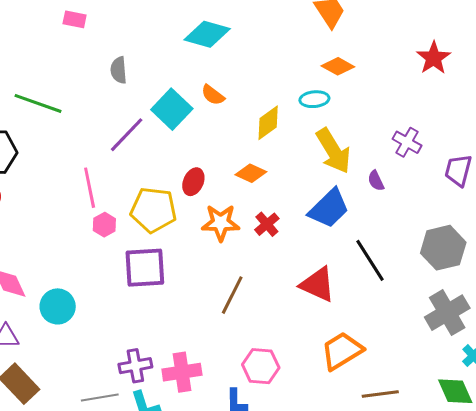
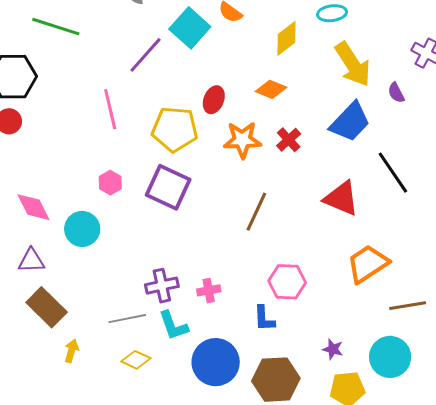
pink hexagon: (104, 225) -> (110, 183), moved
purple square: (145, 268) -> (168, 187), turned 30
pink cross: (182, 372) -> (209, 290), size x0.6

